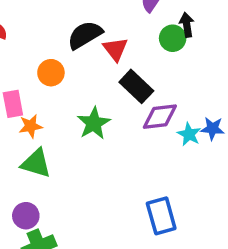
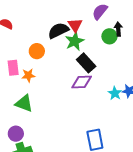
red triangle: (115, 49) -> (75, 25), moved
purple diamond: (160, 117) -> (82, 82), moved
green star: (94, 123) -> (75, 41), moved
orange star: (31, 126) -> (28, 75), moved

